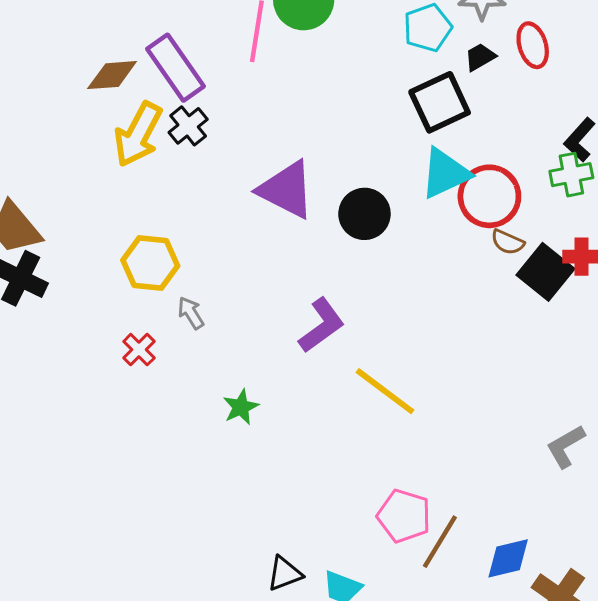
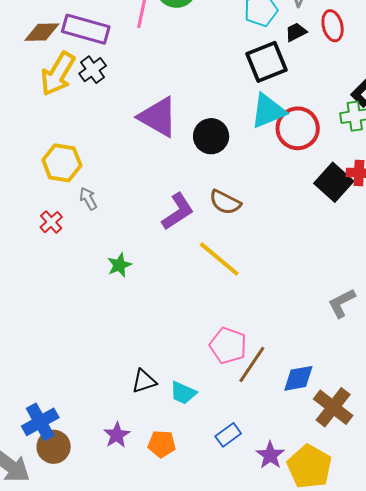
purple rectangle: (175, 68) -> (86, 29), turned -42
brown semicircle: (508, 242) -> (225, 202), moved, size x1.4

